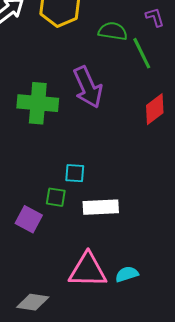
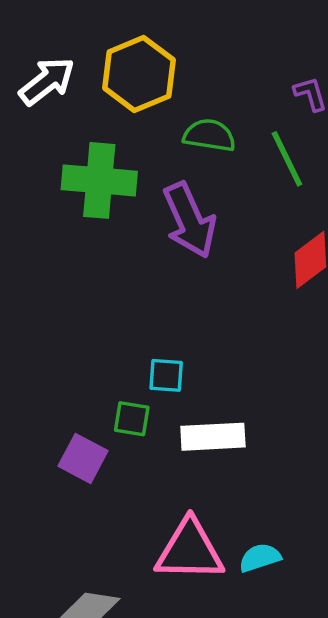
green semicircle: (113, 31) -> (209, 135), moved
green cross: (38, 103) -> (99, 180), moved

